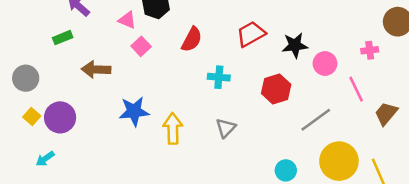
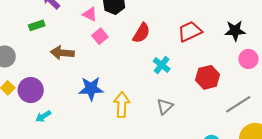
black star: (295, 45) -> (235, 31), moved
cyan cross: (219, 77) -> (162, 65), turned 30
cyan arrow: (45, 159) -> (43, 116), moved

